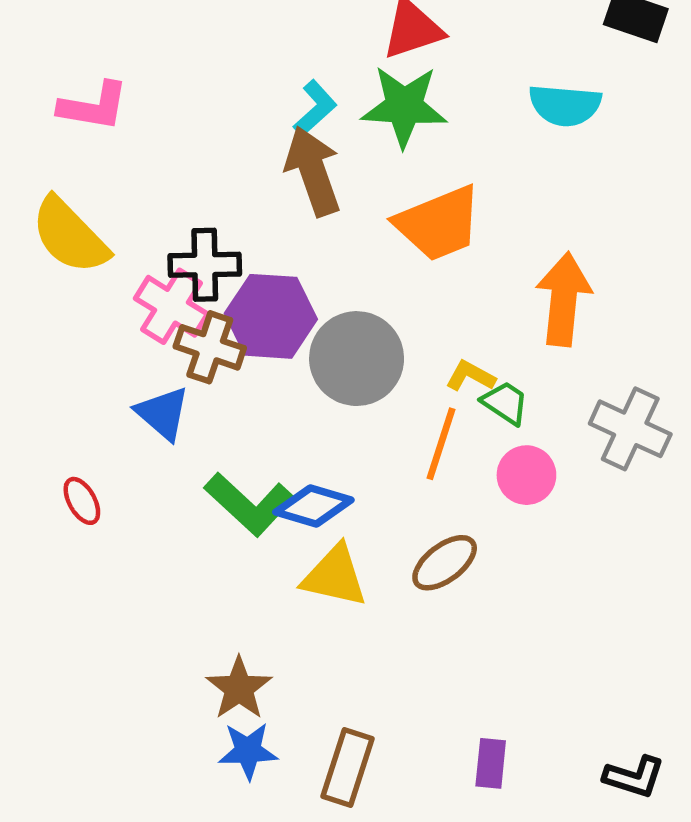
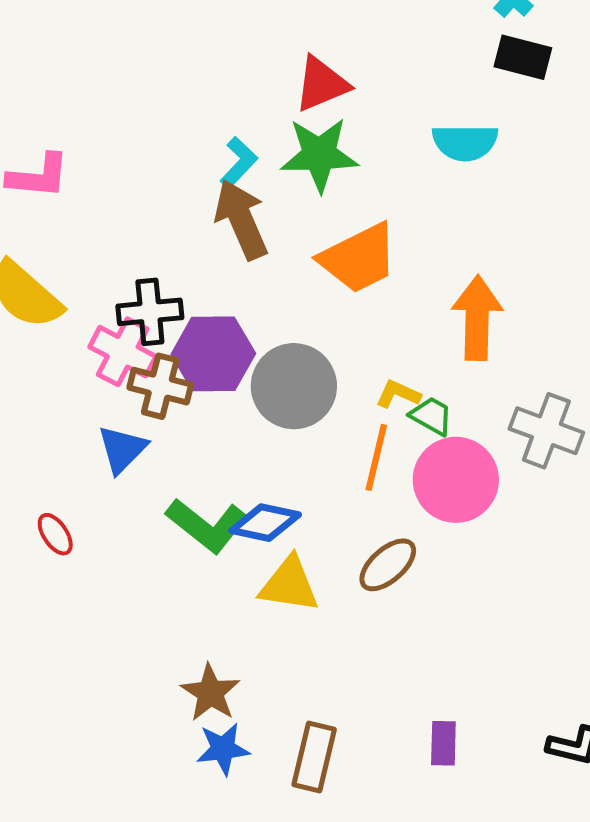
blue triangle: (163, 413) -> (122, 449), turned 38
pink circle: (526, 475) -> (456, 480), size x1.6

